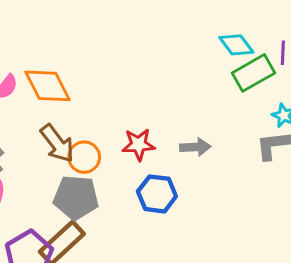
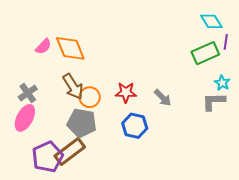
cyan diamond: (236, 45) -> (211, 21), moved
gray arrow: (195, 147) -> (163, 98), turned 42

